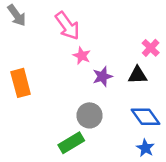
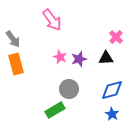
gray arrow: (17, 15) -> (13, 39), moved
pink star: (82, 56) -> (60, 57), moved
blue diamond: (145, 117) -> (112, 90), turned -70

